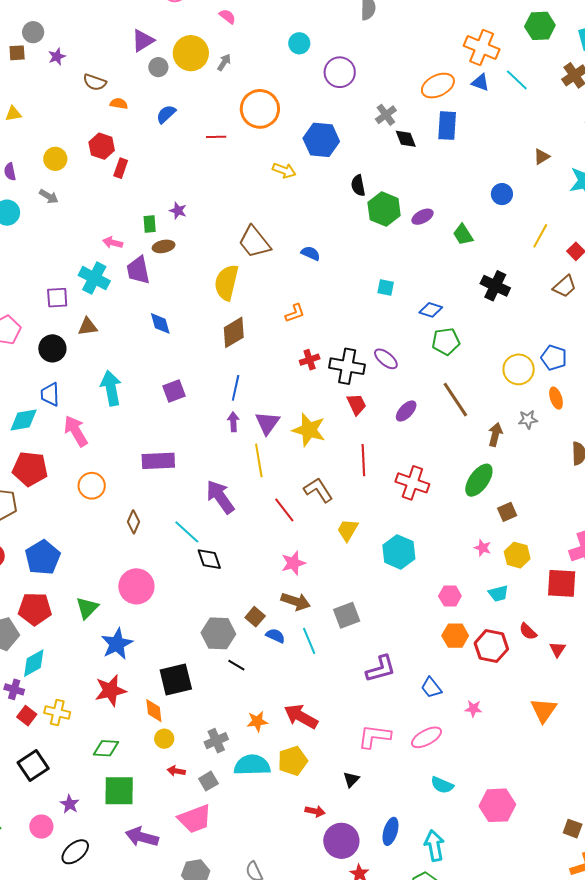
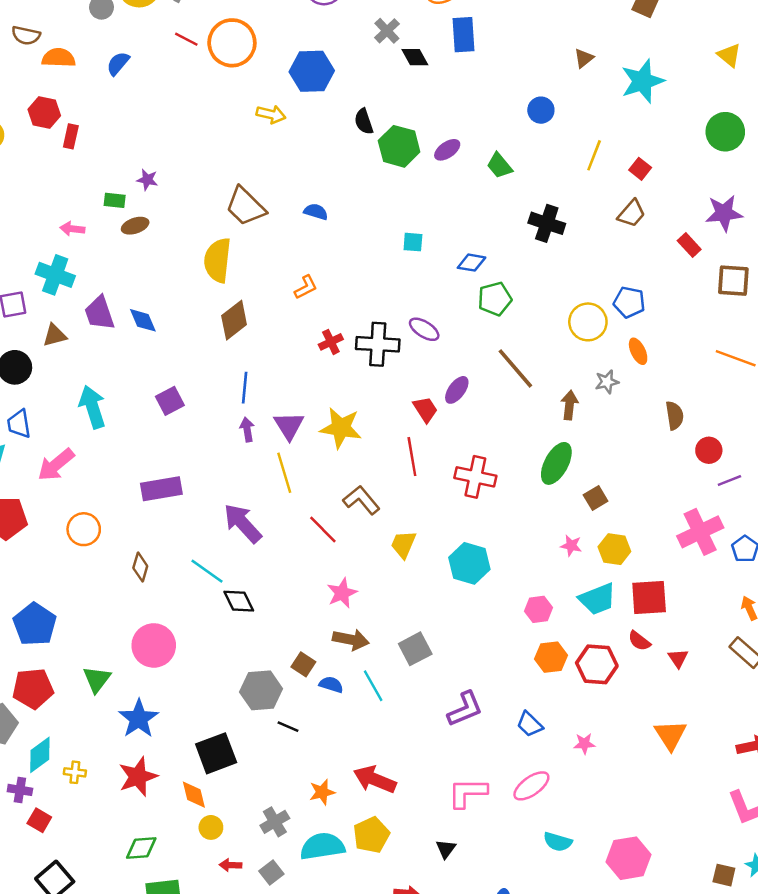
orange semicircle: (119, 104) -> (59, 58), size x1.5
red line: (216, 137) -> (186, 39), moved, turned 36
green rectangle: (150, 224) -> (115, 200), turned -72
purple trapezoid: (138, 270) -> (99, 313), moved
red trapezoid: (357, 404) -> (425, 409), moved
pink arrow: (76, 431) -> (56, 465), turned -92
red square: (562, 583) -> (649, 597), moved
cyan trapezoid: (498, 593) -> (597, 599), size x1.5
yellow cross: (57, 712) -> (75, 772), moved, size x0.7

